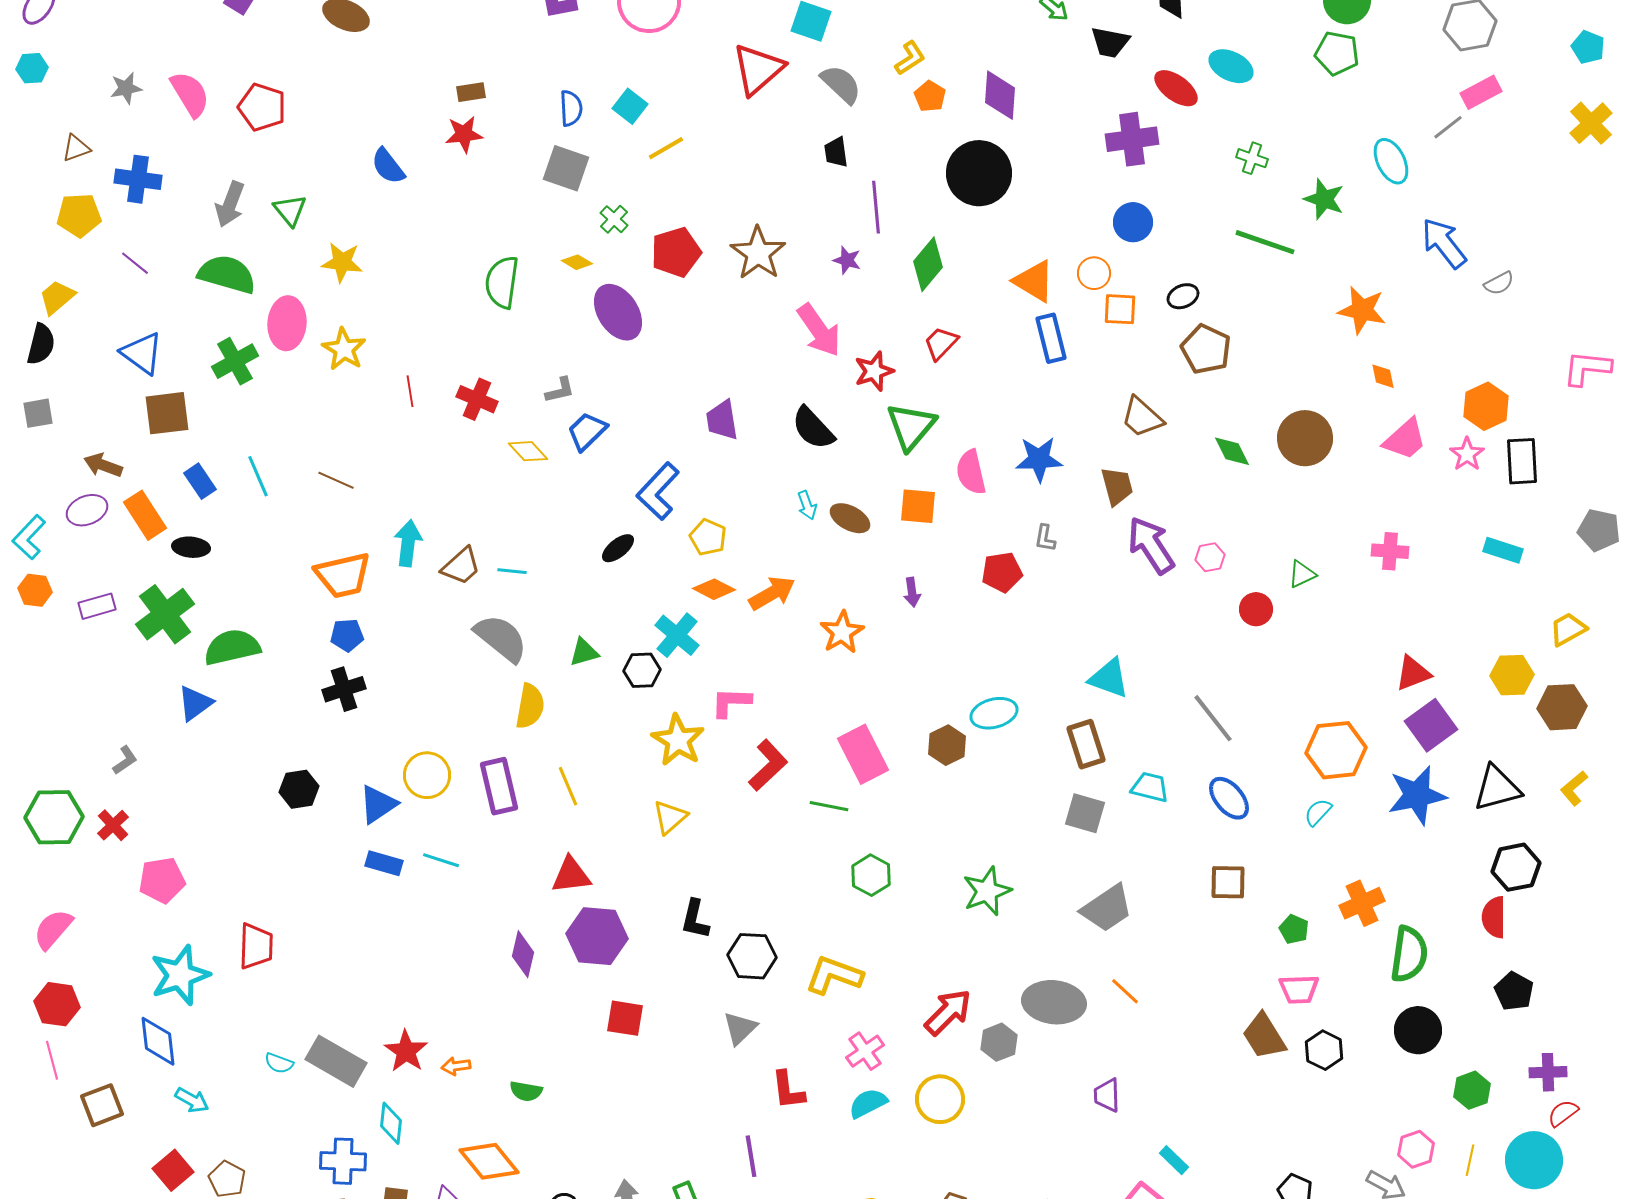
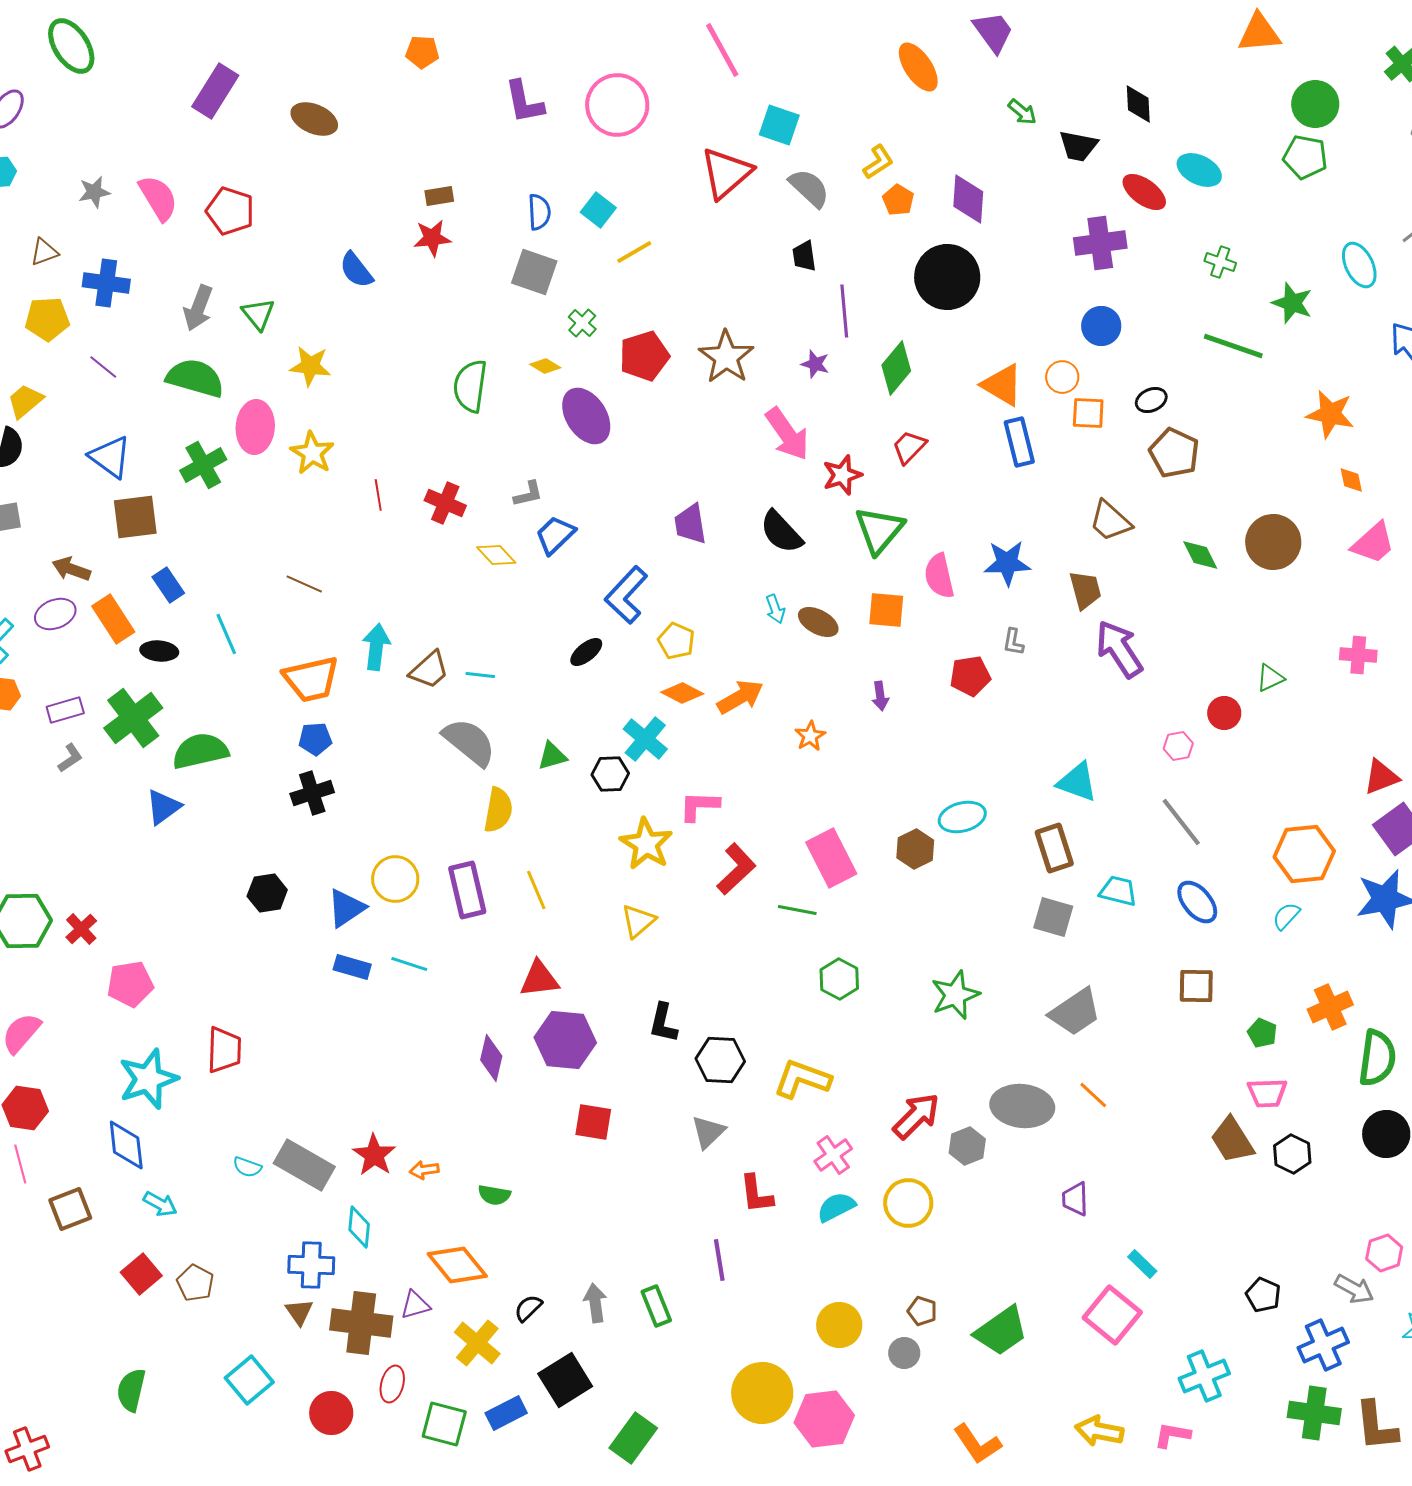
cyan line: (258, 476) -> (226, 634), moved
pink hexagon: (1210, 557) -> (1178, 746), moved
orange star: (842, 632) -> (810, 736), size x0.7
gray L-shape: (125, 760) -> (70, 758), moved

